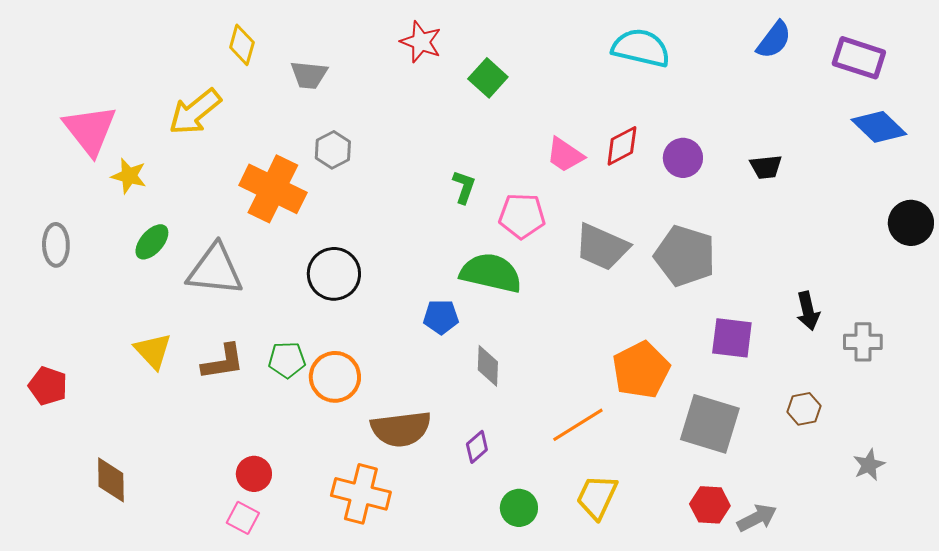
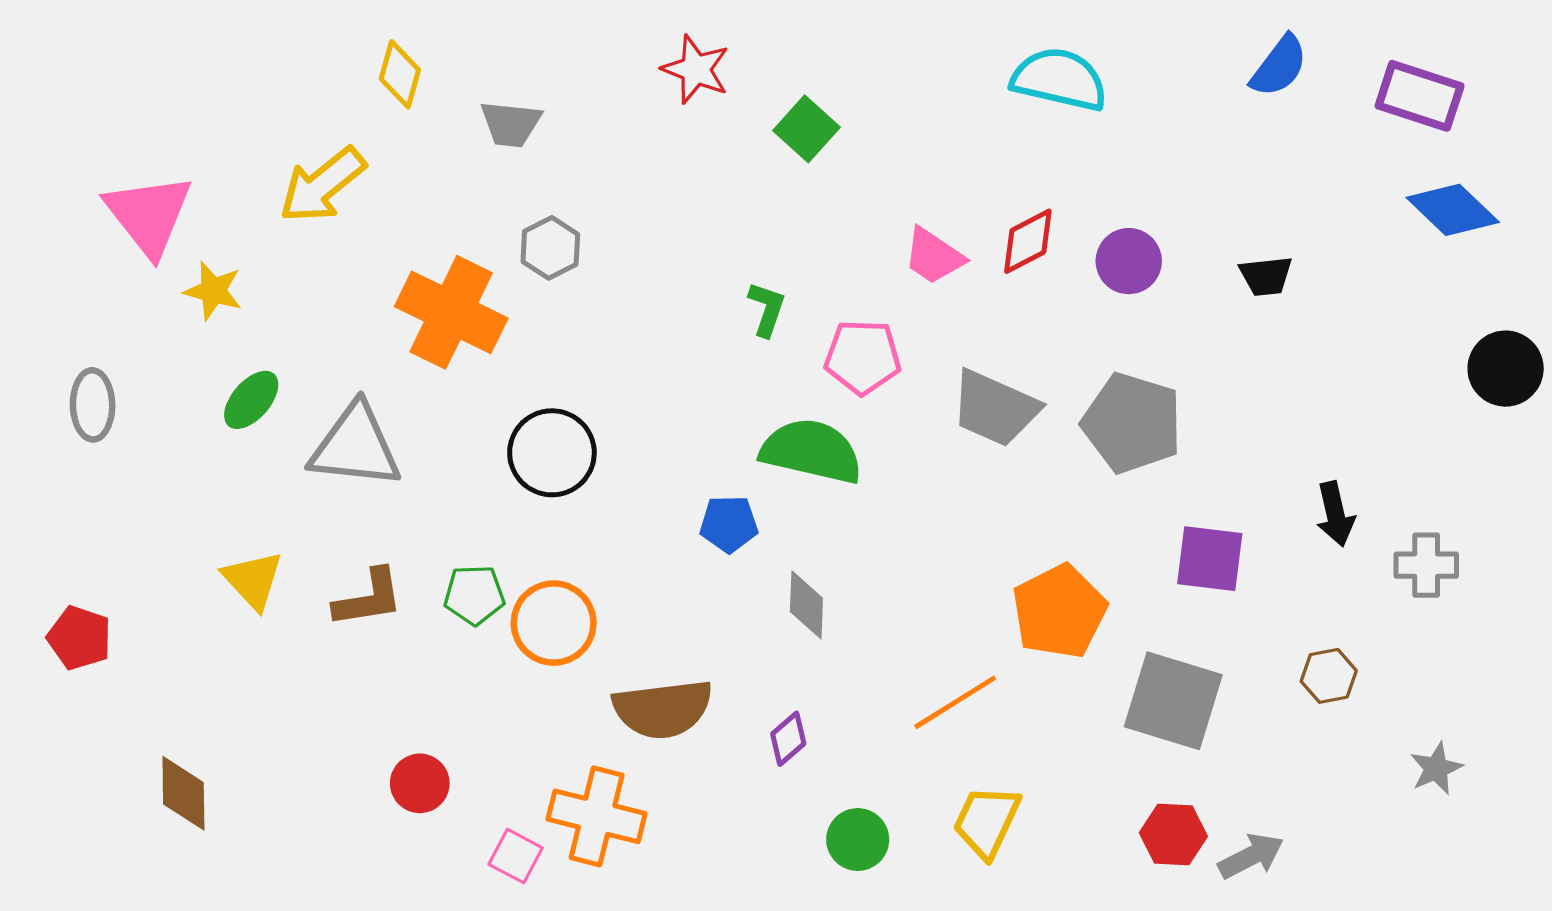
pink square: (243, 518) -> (516, 856), moved

